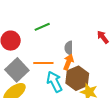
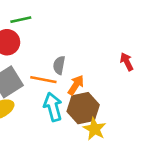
green line: (42, 27) -> (21, 20), moved
gray semicircle: (69, 48) -> (59, 65), moved

